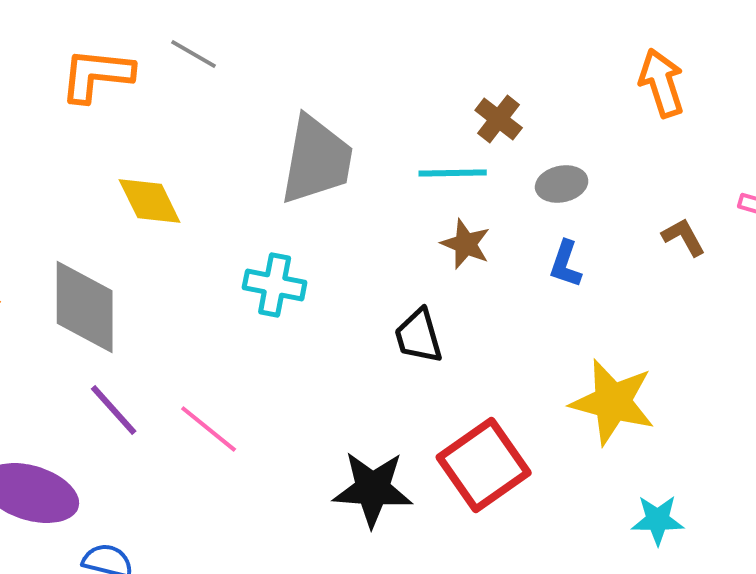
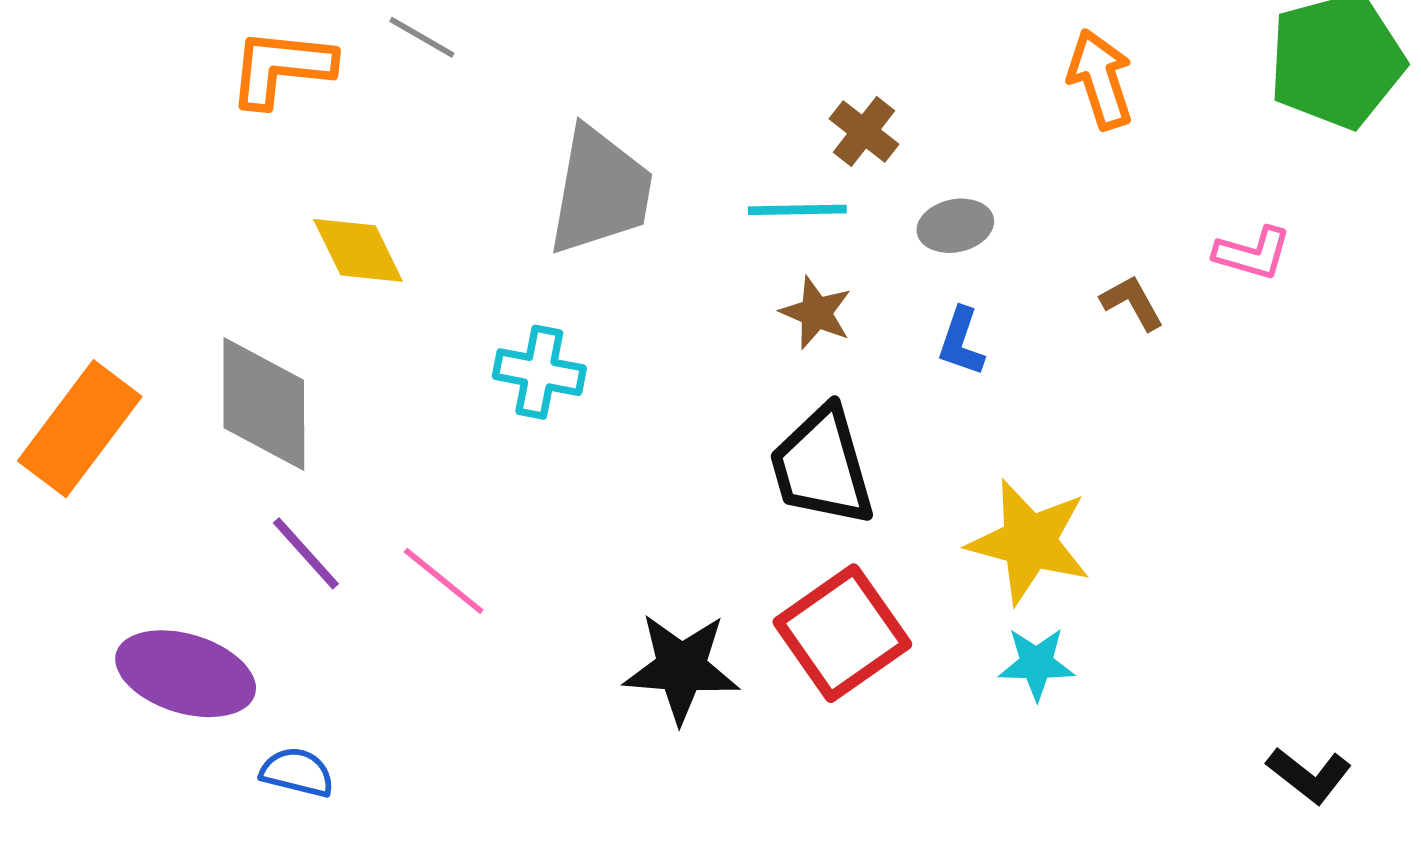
black trapezoid: (419, 336) -> (822, 466), moved, size x1.5
cyan star: (658, 520) -> (1037, 664), moved

